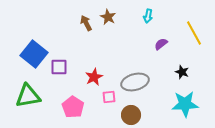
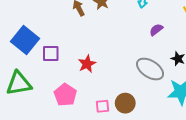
gray ellipse: (135, 82) -> (150, 69), moved, turned 48
pink square: (109, 97) -> (102, 106), moved

